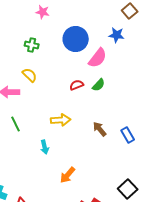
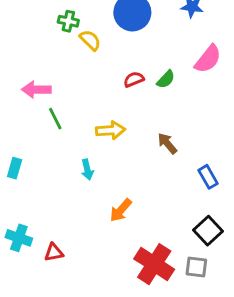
pink semicircle: (98, 58) -> (208, 59), moved
yellow semicircle: (30, 75) -> (90, 40), moved
green line: (16, 124) -> (55, 119), moved
blue rectangle: (128, 135) -> (208, 177), moved

